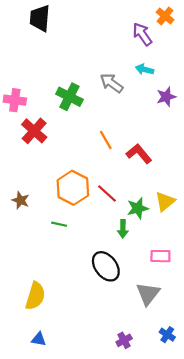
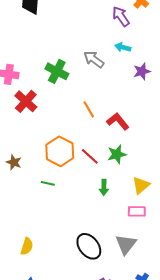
yellow triangle: (165, 201) -> (141, 185), moved
green star: (138, 208) -> (117, 154), moved
black ellipse: (106, 266) -> (89, 246), moved
yellow semicircle: (35, 296) -> (27, 246), size x0.7

